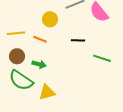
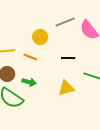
yellow triangle: (47, 92) -> (66, 88), moved

